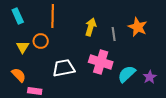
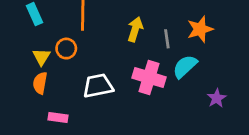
orange star: (138, 27) -> (200, 29), turned 30
cyan semicircle: (127, 74) -> (185, 66), moved
orange semicircle: (19, 75) -> (40, 83), moved, turned -126

